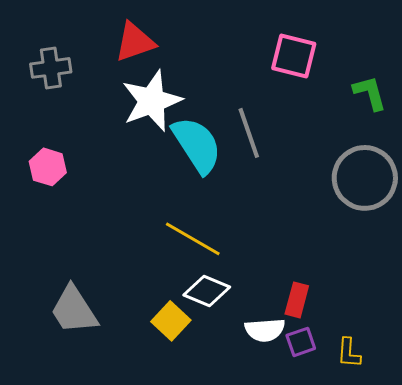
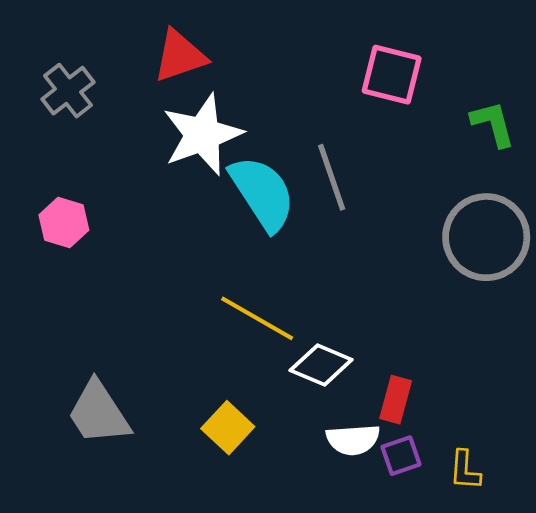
gray cross: (51, 68) -> (68, 91), turned -30
white diamond: (207, 291) -> (321, 365), moved

